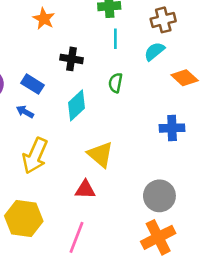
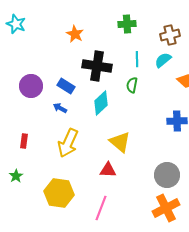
cyan line: (115, 39) -> (137, 59), moved
black cross: (71, 59) -> (97, 66), size x1.6

